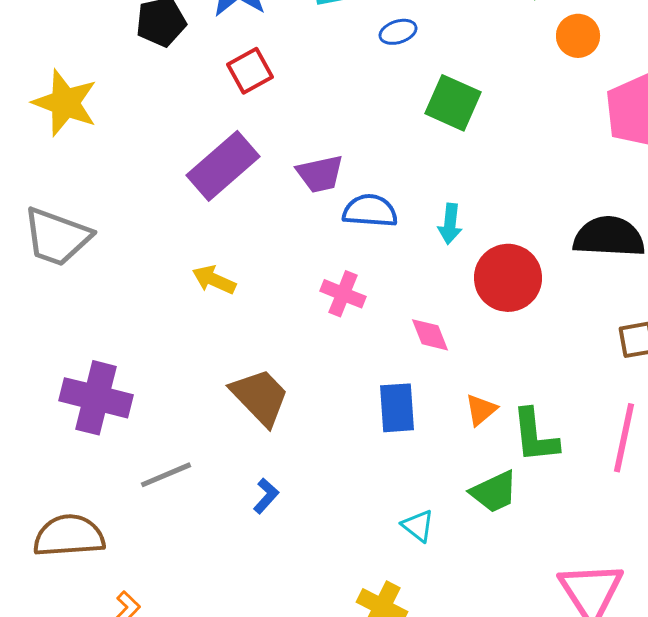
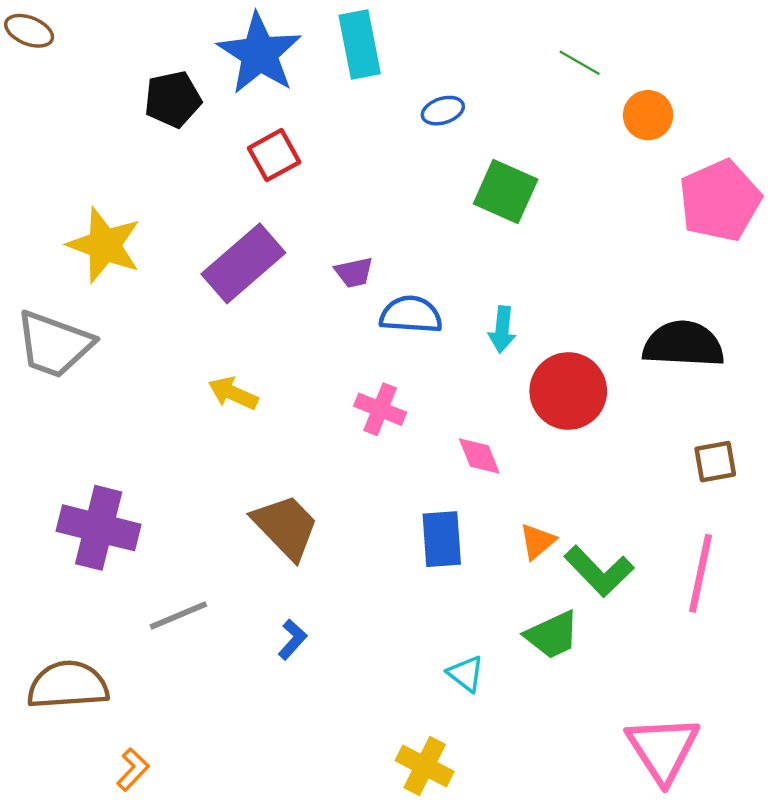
yellow star: (65, 103) -> (104, 245), moved
purple trapezoid: (320, 174) -> (354, 272), size x0.7
green L-shape: (535, 436) -> (599, 571), turned -38

